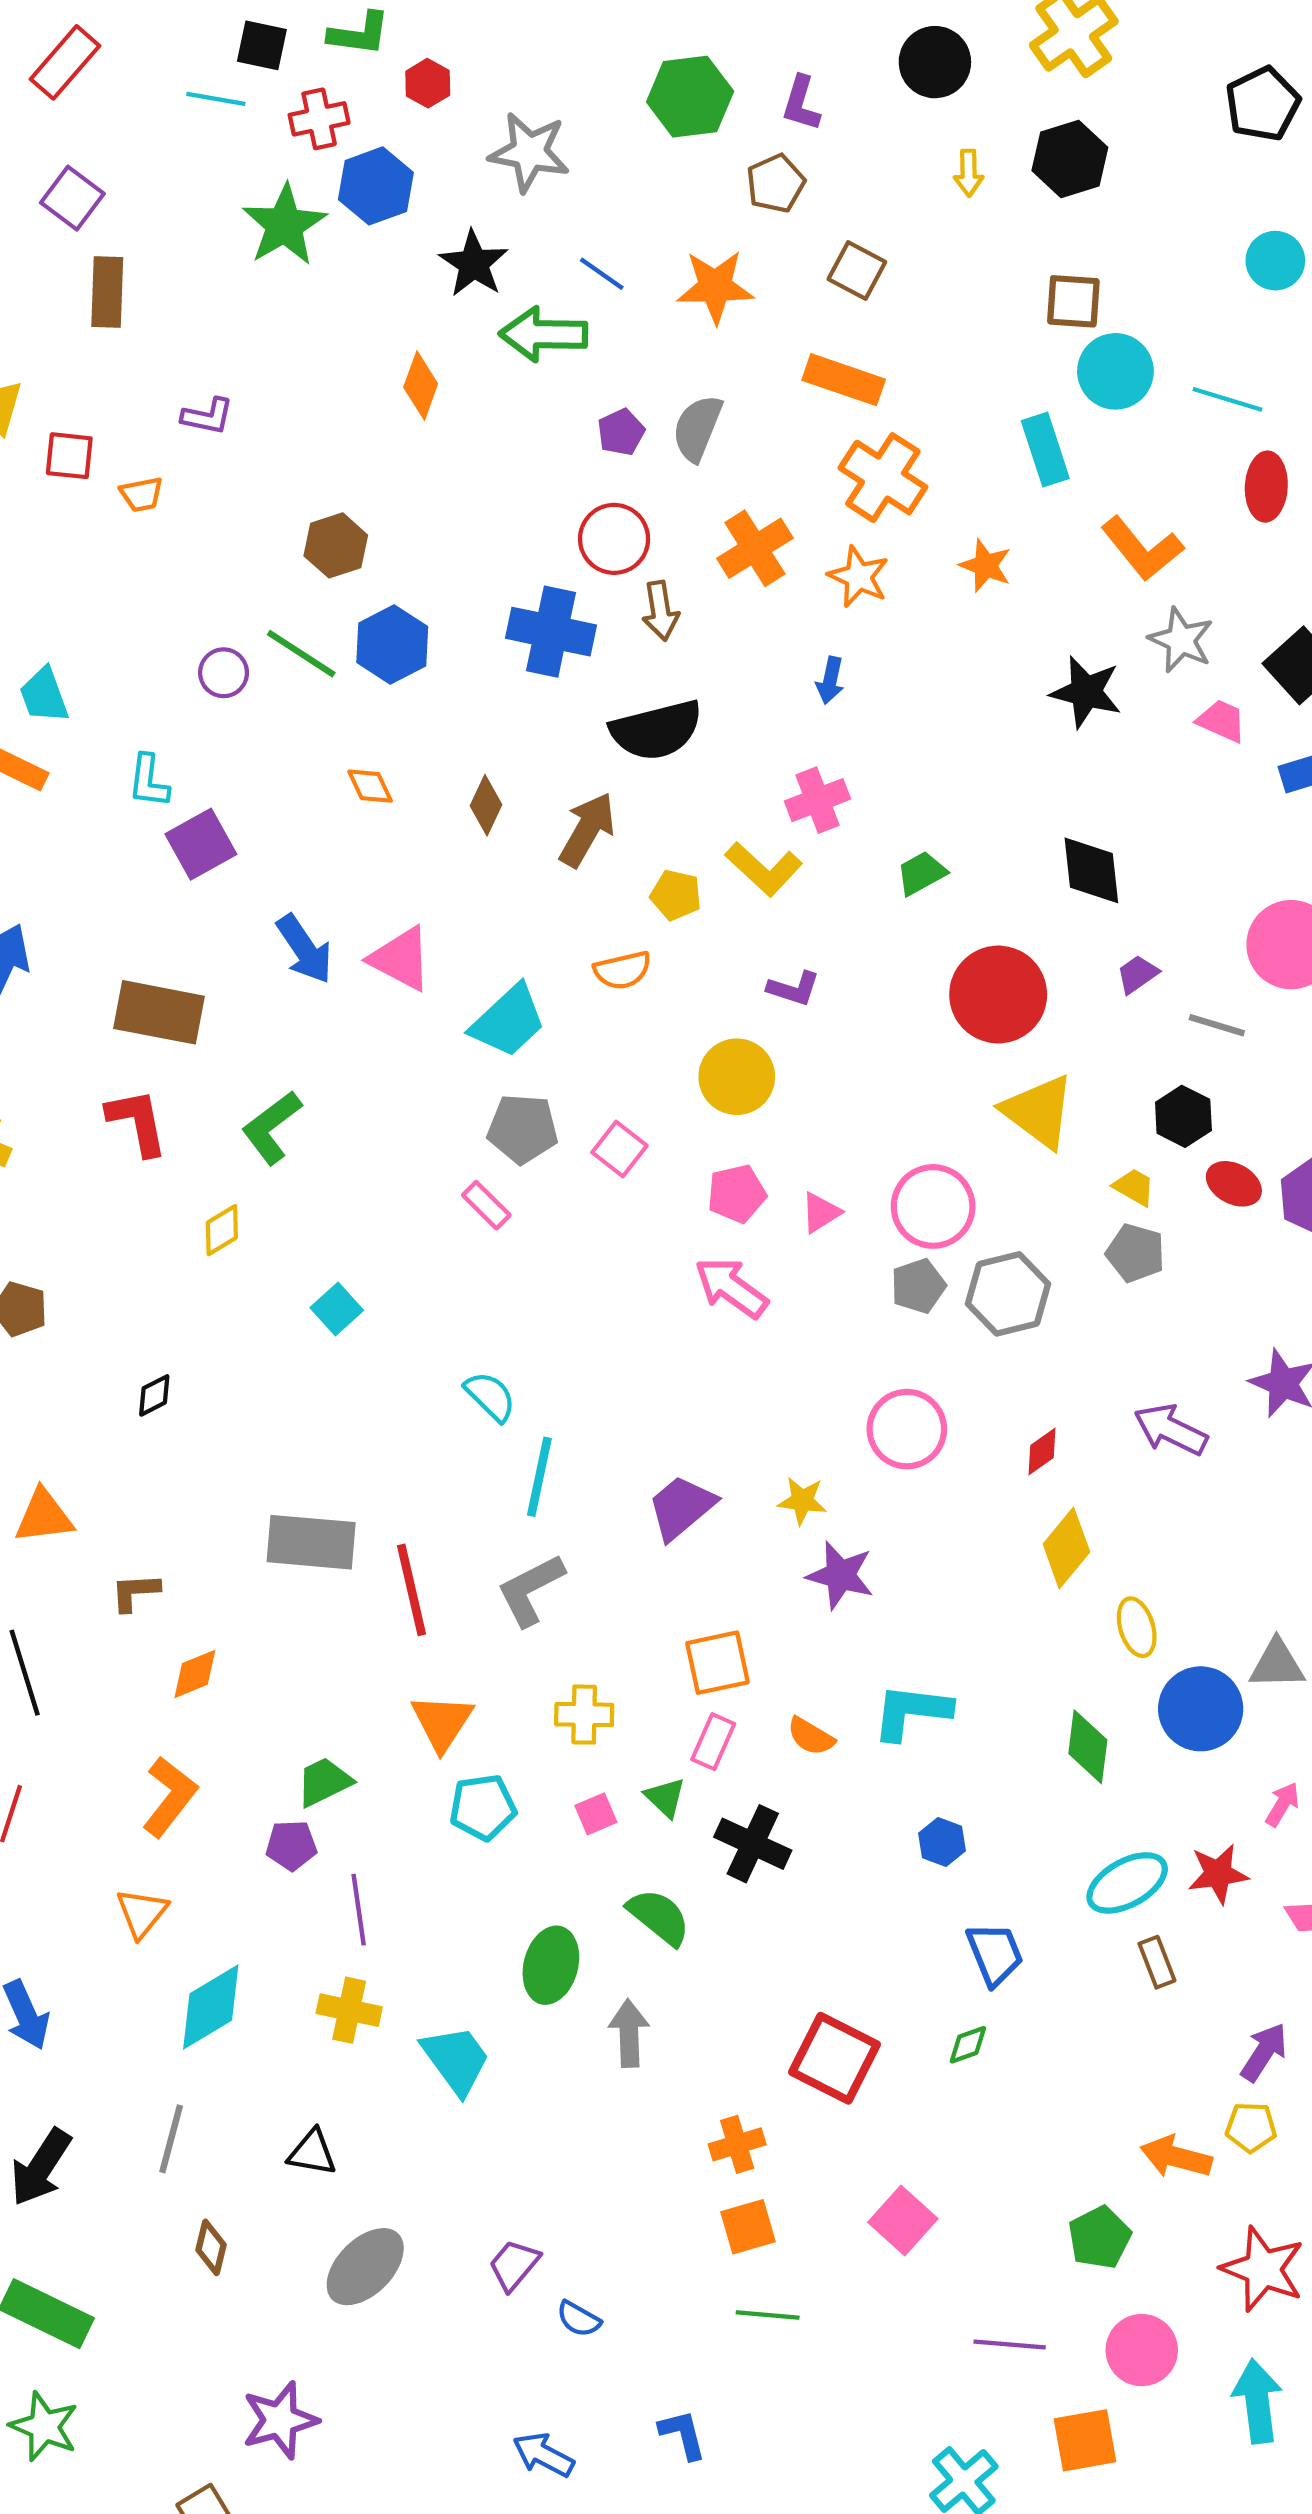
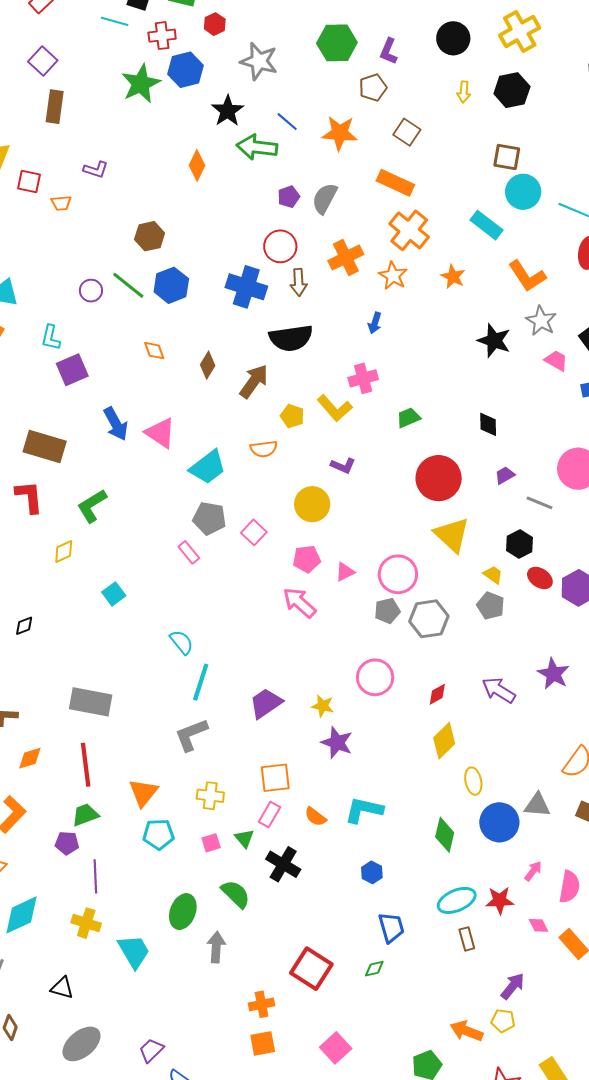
cyan rectangle: (1045, 450) -> (487, 225), turned -40
black diamond: (1091, 870) -> (488, 424), size x0.7
red line: (411, 1590) -> (86, 765), moved

